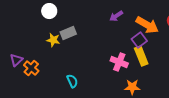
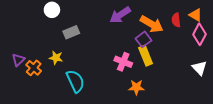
purple arrow: (116, 16) -> (120, 15), size x1.5
yellow star: (53, 40) -> (56, 58), moved
cyan semicircle: (72, 81) -> (75, 81), size x1.6

